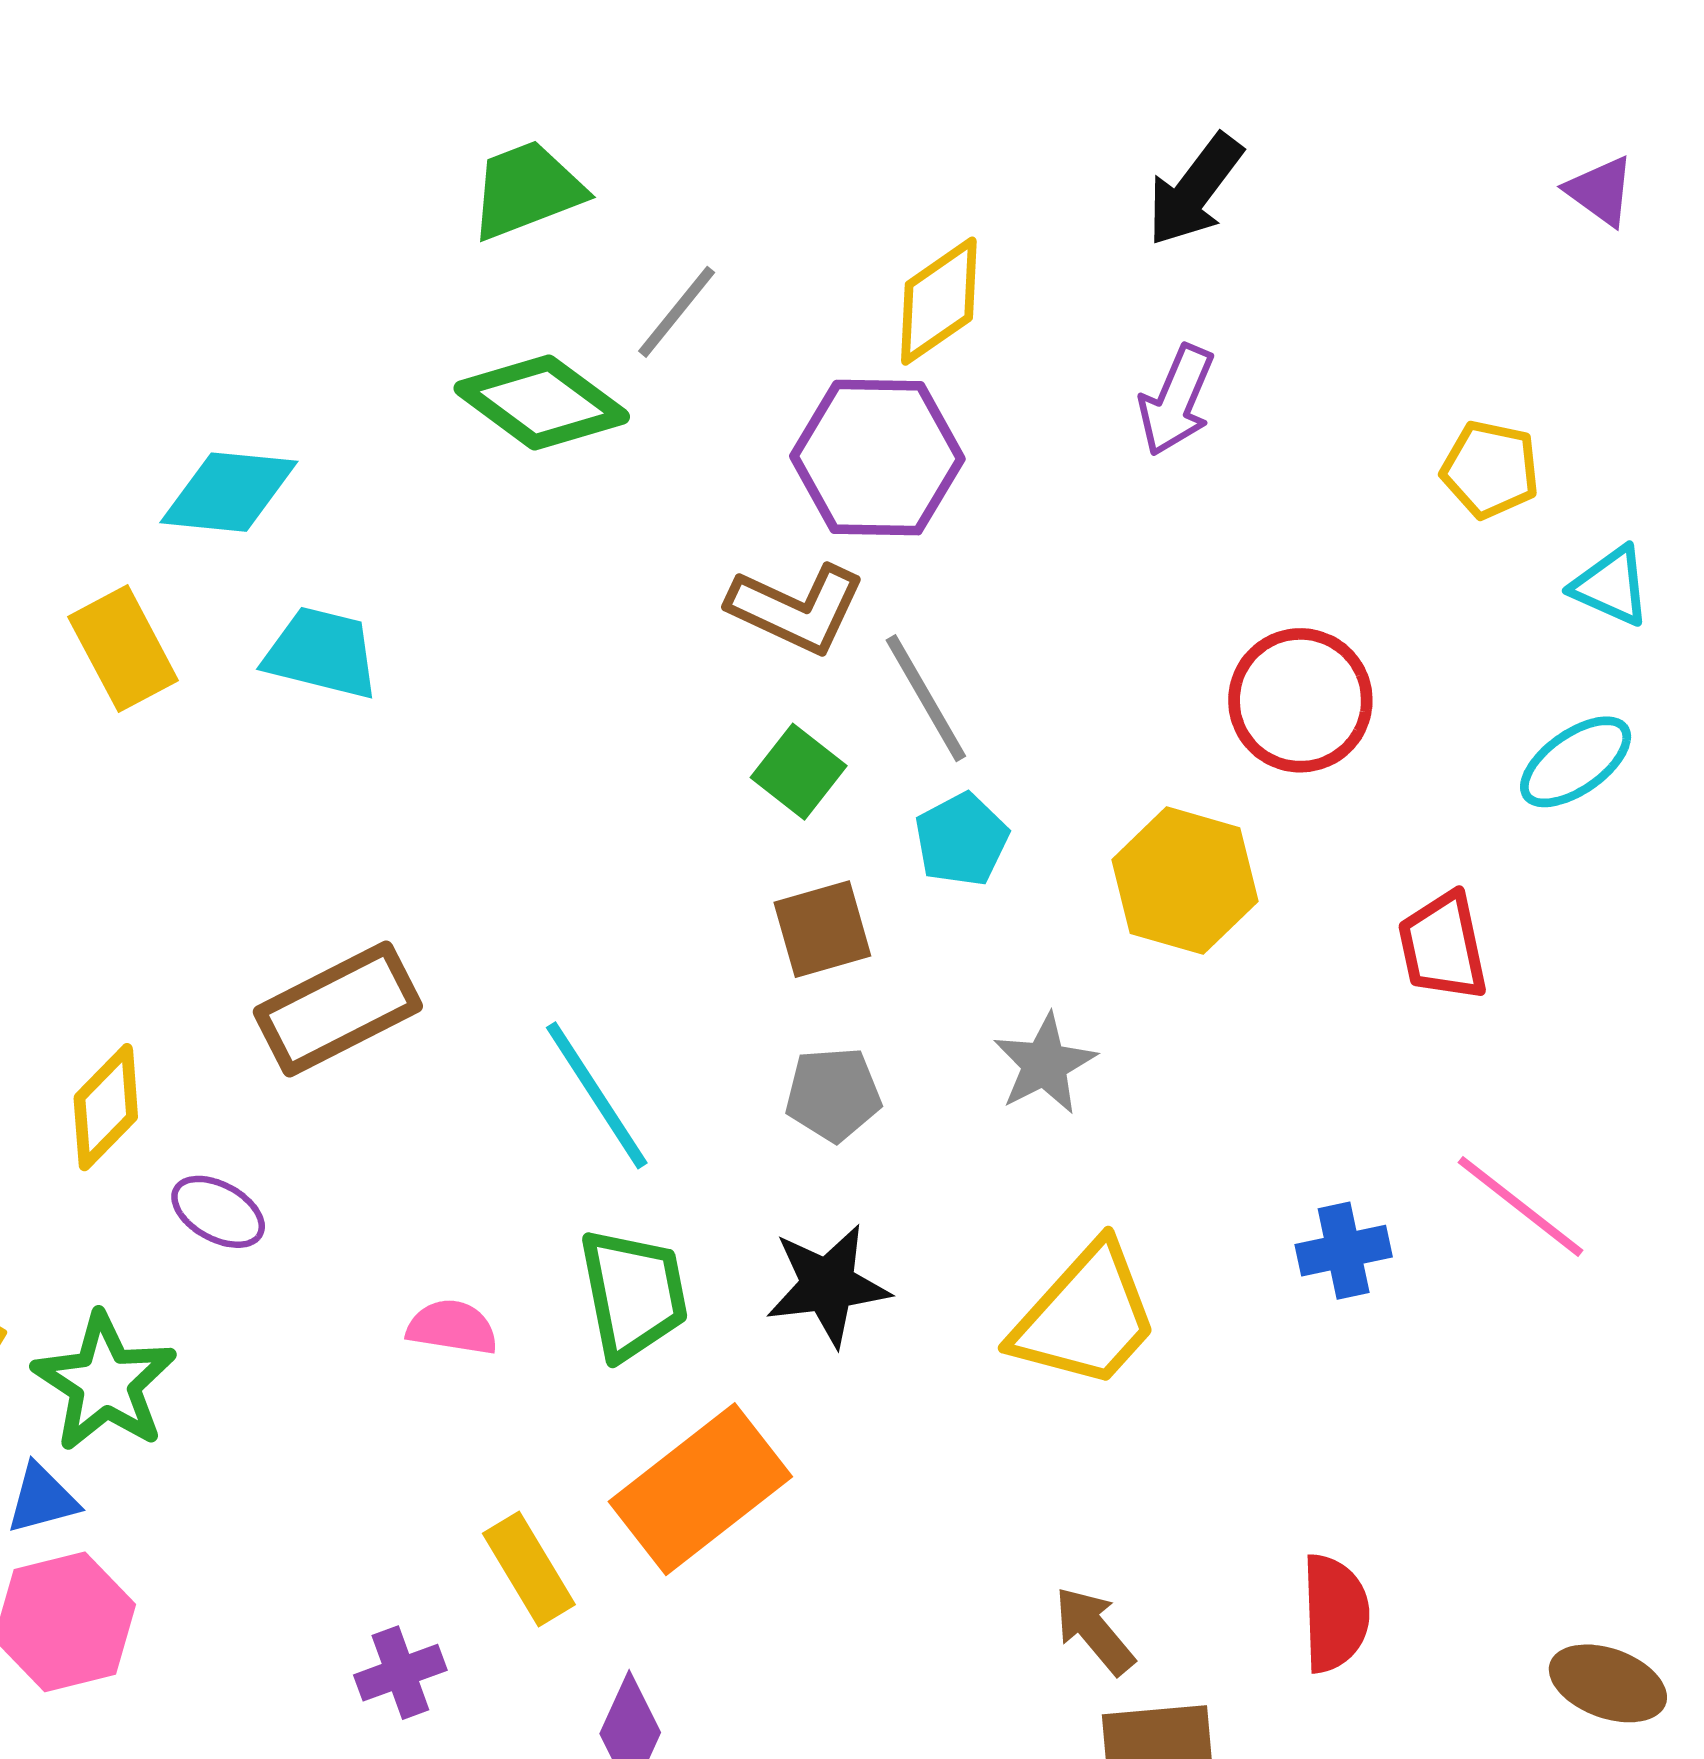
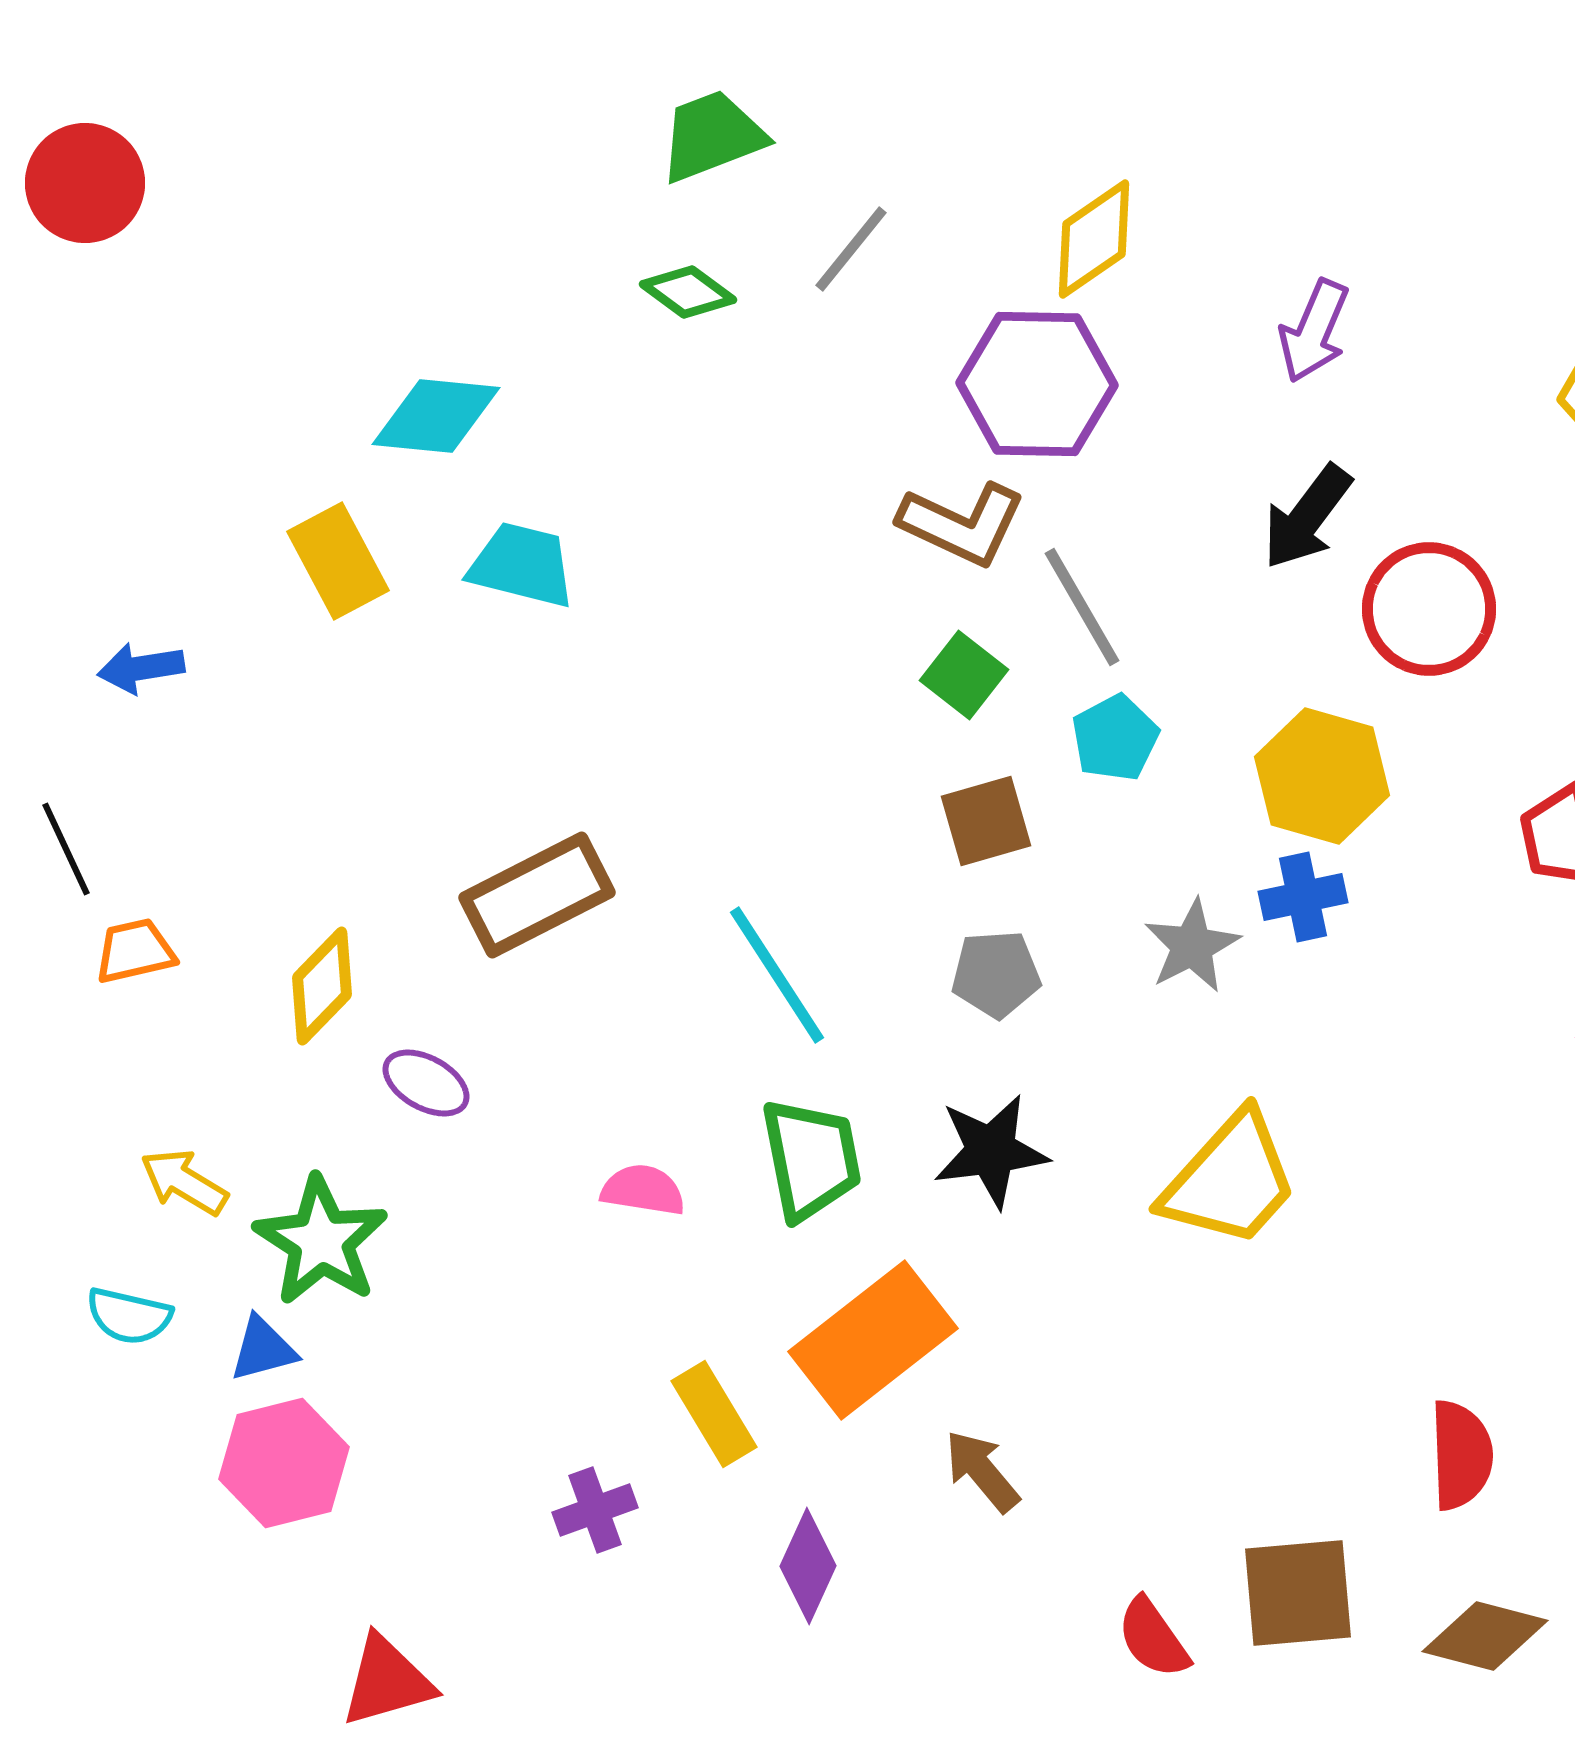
black arrow: (1195, 190) -> (1307, 517), moved
green diamond: (542, 403) -> (688, 292), moved, size x0.6
blue cross: (1344, 1251) -> (1303, 897), moved
brown arrow: (1094, 1631) -> (982, 1471), moved

